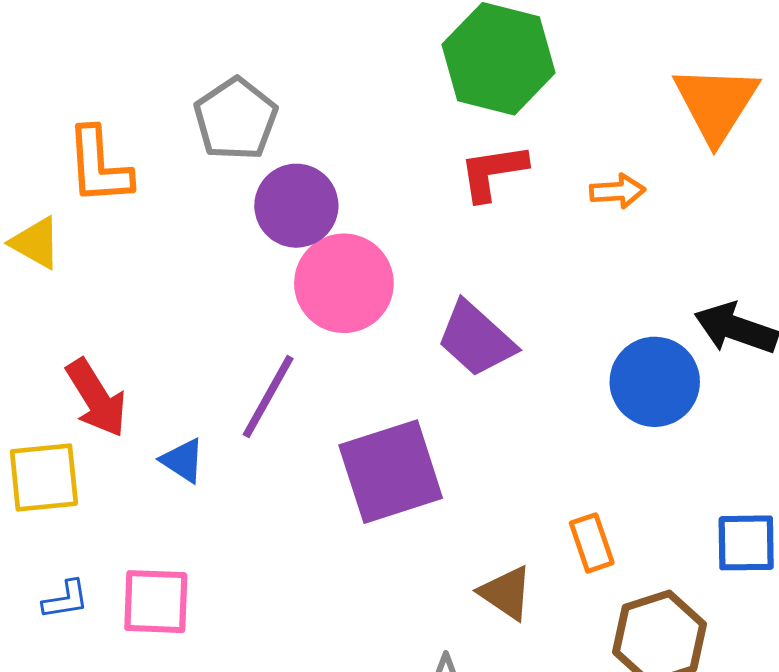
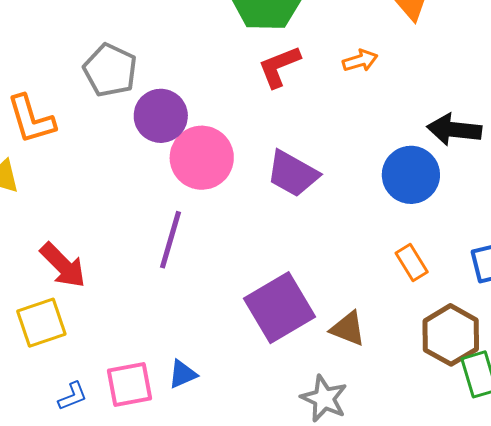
blue triangle: (183, 461) -> (183, 374), moved, turned -44
purple square: (391, 472) -> (280, 308), moved
orange rectangle: (592, 543) -> (412, 263), moved

